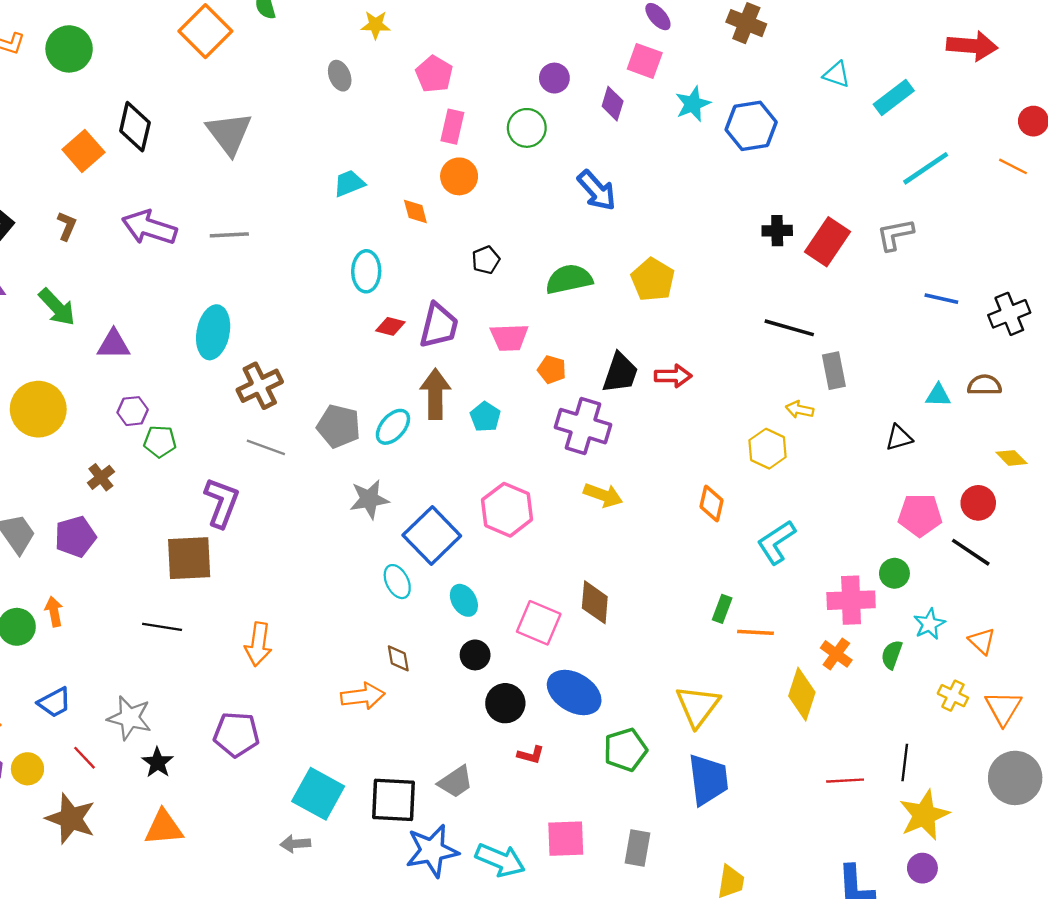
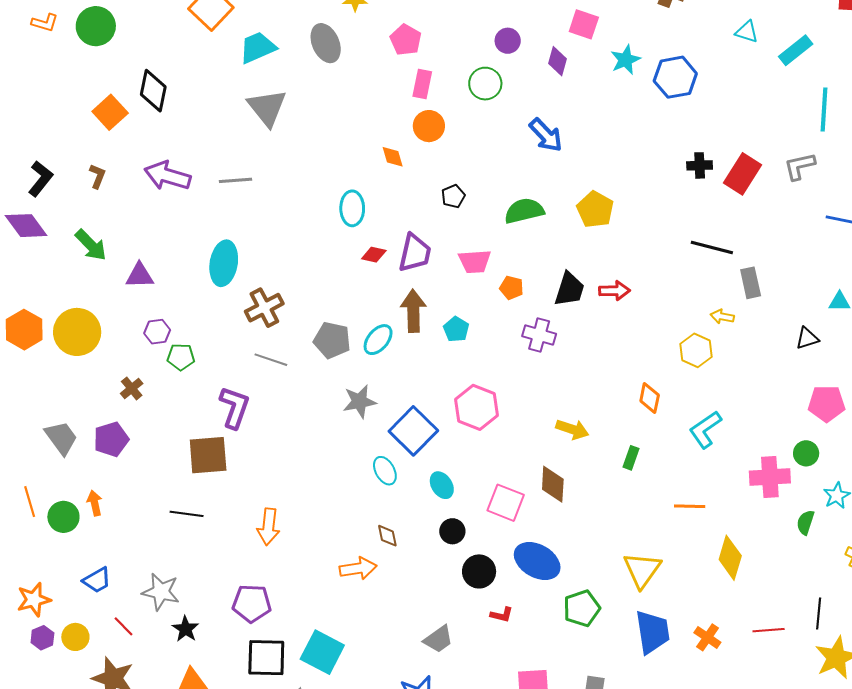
gray ellipse: (340, 76) -> (326, 43), size x1.5
gray triangle: (229, 133) -> (267, 108), moved
cyan line: (926, 168) -> (824, 109), turned -51
cyan trapezoid: (349, 183) -> (258, 48), moved, size x1.4
purple cross: (583, 426) -> (539, 335), size x0.7
yellow arrow: (603, 495) -> (572, 429), moved
green rectangle: (722, 609) -> (631, 458), moved
orange cross: (836, 654) -> (707, 637), moved
black square: (394, 800) -> (266, 658), moved

